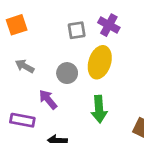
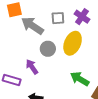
gray arrow: (25, 66) -> (32, 26), moved, size x1.6
green arrow: (99, 109) -> (80, 79), moved, turned 120

